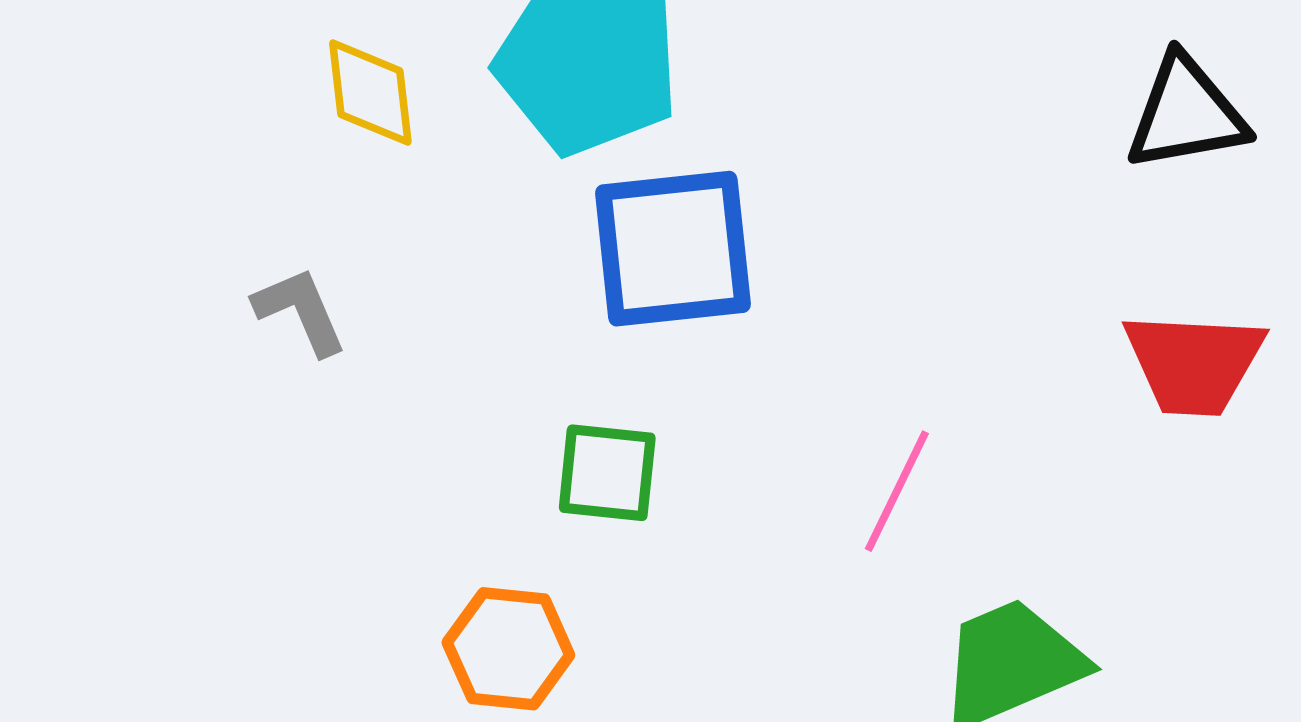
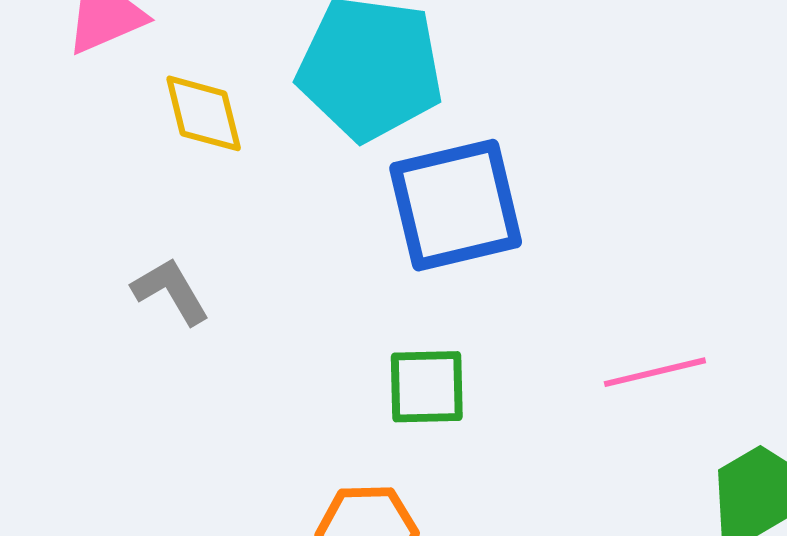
pink line: (897, 491) -> (655, 372), turned 58

